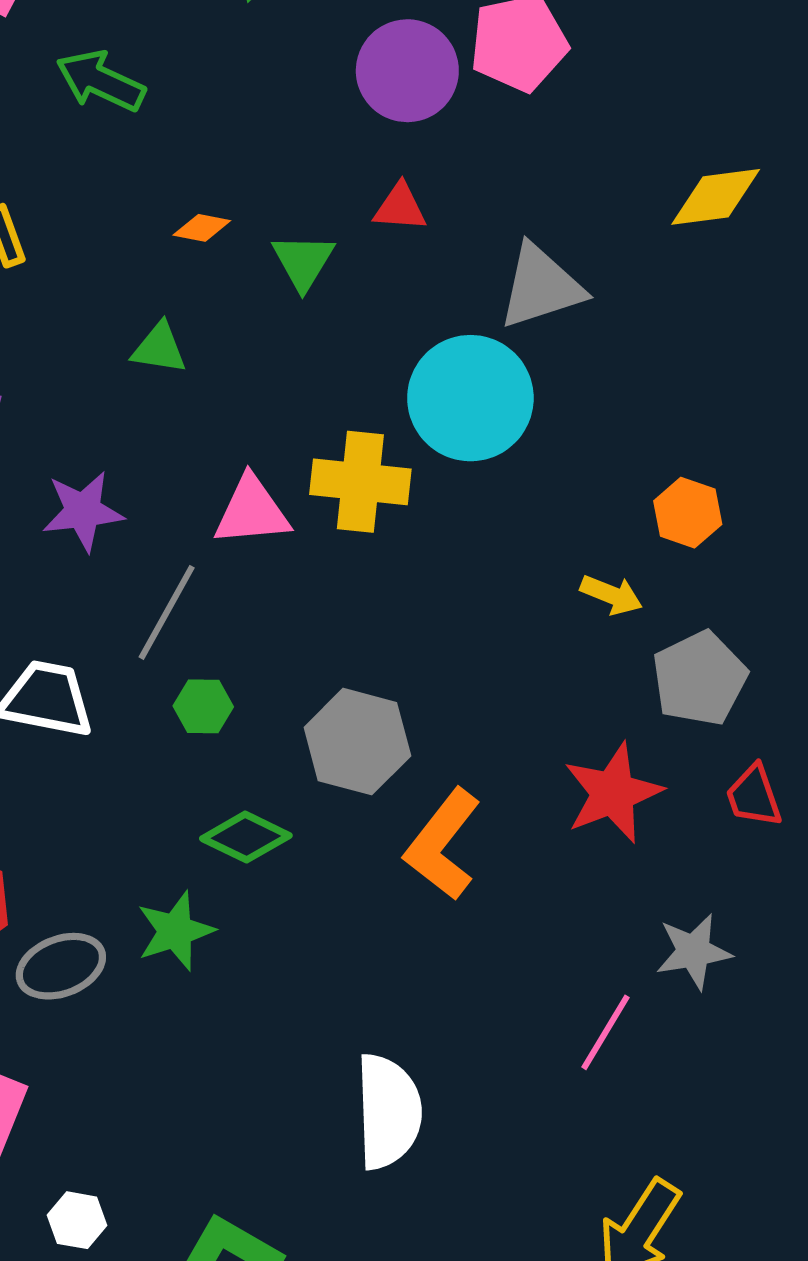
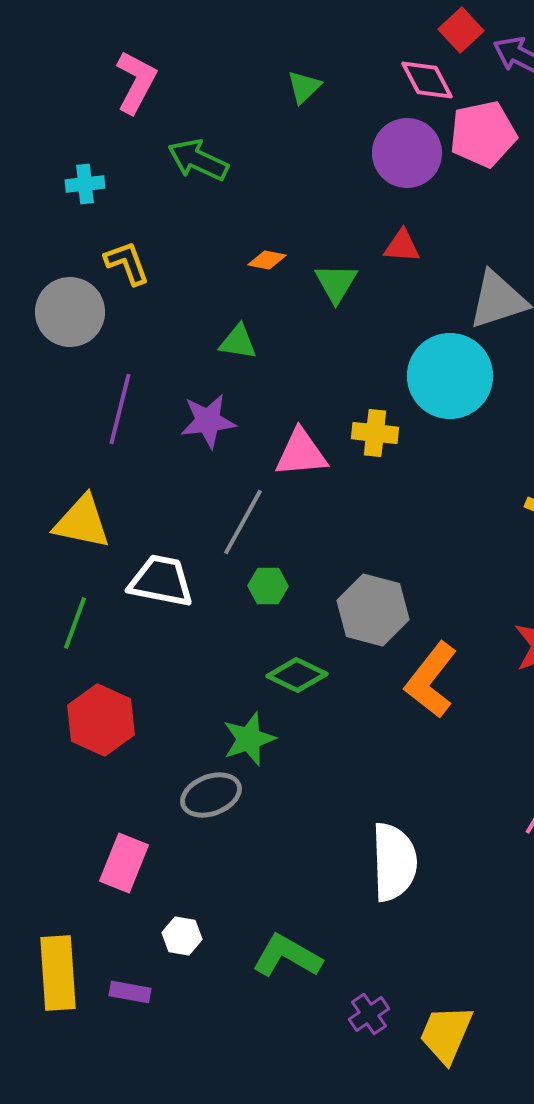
yellow cross: (360, 482) -> (375, 433), size x0.7
purple star: (83, 511) -> (208, 421), moved
gray ellipse: (61, 966) -> (211, 795), moved

